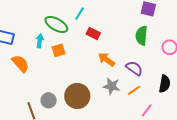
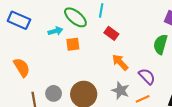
cyan line: (80, 14) -> (101, 10), turned -32
cyan arrow: (40, 41) -> (55, 31), turned 56
orange semicircle: (20, 64) -> (22, 67), moved

